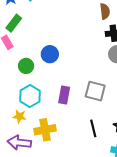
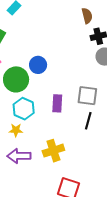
green circle: (26, 66) -> (16, 79), size x1.6
black line: (93, 128) -> (88, 121), moved, turned 36
yellow cross: (45, 130) -> (53, 151), moved

